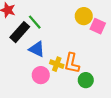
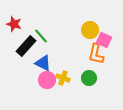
orange L-shape: (72, 63) -> (96, 54), moved
pink circle: (41, 75) -> (47, 80), moved
green circle: (86, 80) -> (89, 78), moved

